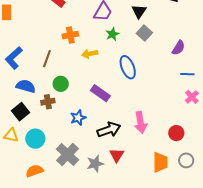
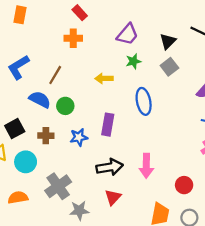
orange cross: (70, 35) -> (73, 38), moved
blue semicircle: (26, 86) -> (40, 99), moved
purple rectangle: (100, 93) -> (108, 125), turned 54
brown cross: (48, 102) -> (46, 136), moved
blue star: (78, 118) -> (79, 137), moved
gray star: (95, 164) -> (79, 210), moved

